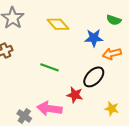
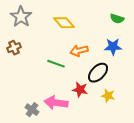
blue star: (94, 38) -> (113, 47), moved
orange arrow: (112, 54) -> (79, 51), moved
yellow star: (112, 109) -> (108, 96), moved

